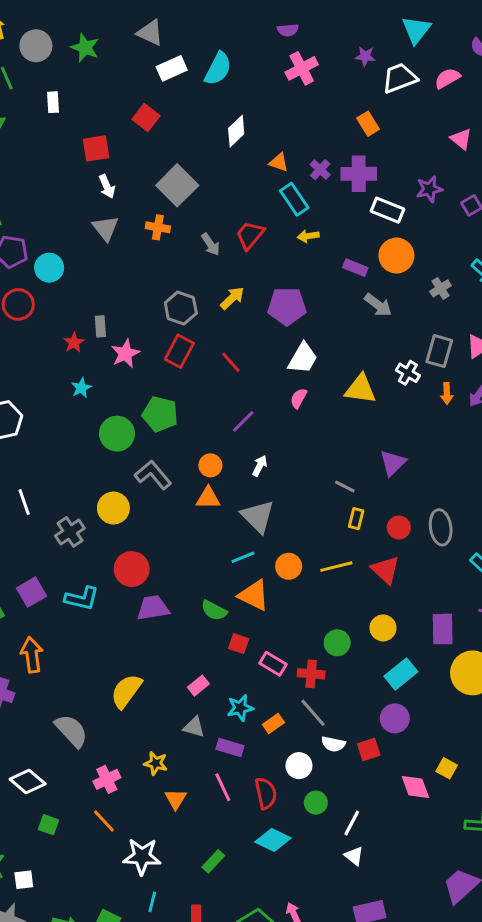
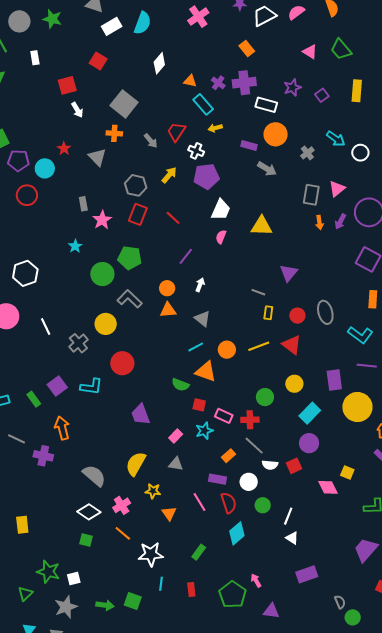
gray triangle: (106, 228) -> (97, 157), moved
red star: (74, 343) -> (64, 149), moved
white cross: (408, 373) -> (196, 151), moved
gray triangle: (258, 516) -> (202, 319), size x0.7
purple trapezoid: (153, 608) -> (141, 414), moved, turned -95
yellow semicircle: (126, 691) -> (136, 464), moved
cyan star: (240, 708) -> (204, 431), moved
purple rectangle: (230, 747) -> (218, 479), moved
white diamond: (28, 781) -> (89, 512), moved
cyan diamond: (273, 840) -> (237, 533), turned -60

